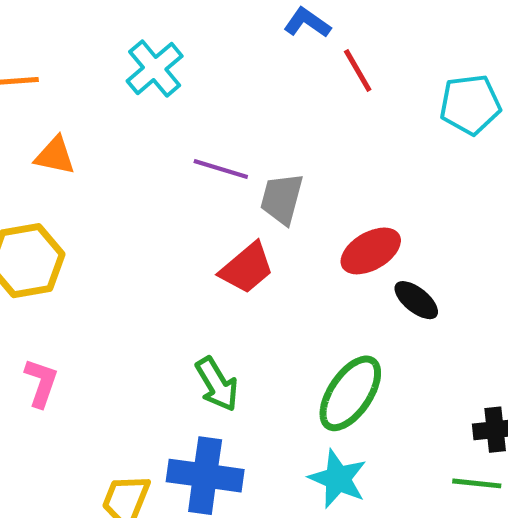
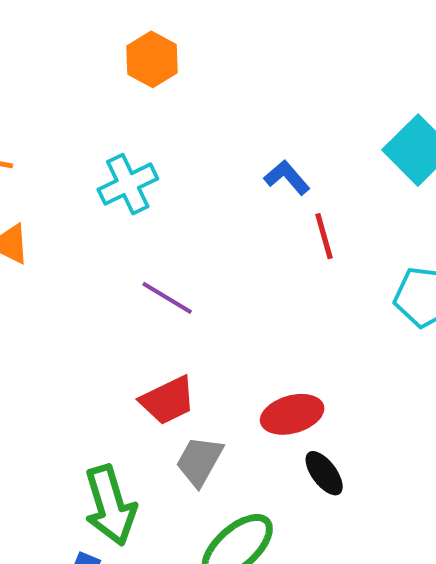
gray trapezoid: (282, 199) -> (199, 461), moved
green arrow: (217, 384) -> (110, 505), size x1.4

